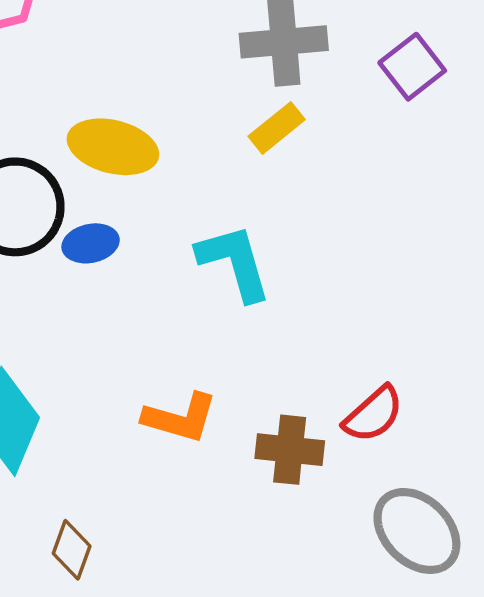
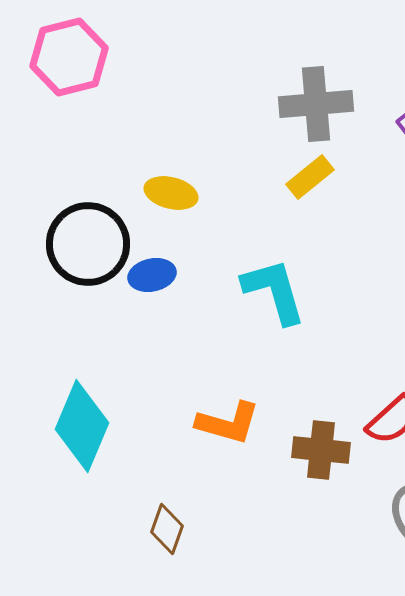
yellow ellipse: (113, 147) -> (171, 193), size x0.7
brown diamond: (72, 550) -> (167, 529), moved

